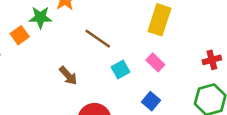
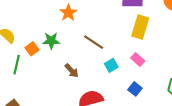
green star: (40, 17) -> (51, 41), moved
orange square: (20, 35) -> (32, 49), moved

